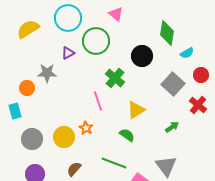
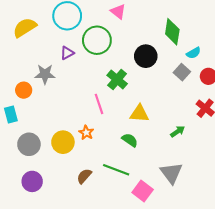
gray square: (173, 84) -> (182, 72), moved, size x0.7
yellow triangle: (136, 110) -> (139, 113), turned 36
brown semicircle: (74, 169) -> (84, 176), moved

